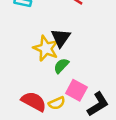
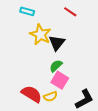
yellow star: (46, 48) -> (40, 34), moved
pink square: (76, 90) -> (60, 80), moved

